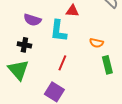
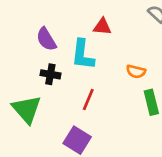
purple semicircle: (32, 20) -> (46, 39), turned 42
black cross: (24, 45) -> (50, 74), moved

